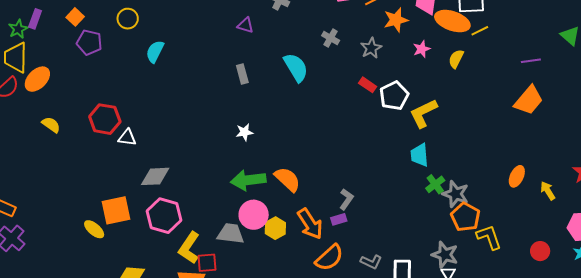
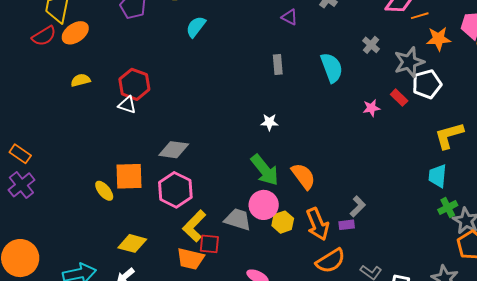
gray star: (371, 48) -> (409, 62), size x1.4
pink star: (422, 49) -> (371, 108), moved
white pentagon: (394, 96) -> (427, 84), moved
yellow semicircle: (51, 125) -> (81, 80), turned -60
white triangle: (127, 138) -> (127, 105), moved
green arrow: (248, 180) -> (265, 170), turned -132

